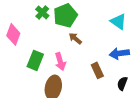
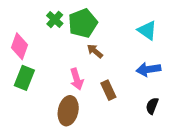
green rectangle: (35, 60) -> (24, 78), moved
brown rectangle: (97, 70) -> (108, 90), moved

